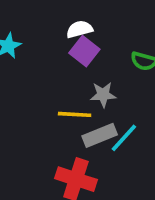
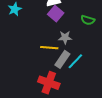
gray rectangle: (100, 135) -> (62, 59), turned -36

